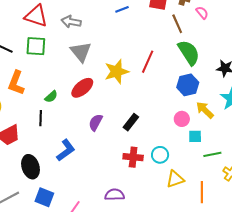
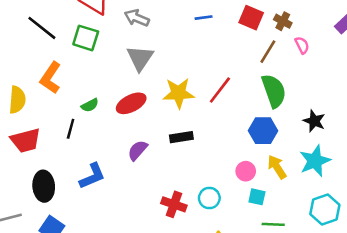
brown line: (177, 24) -> (268, 52), turned 42
black rectangle: (131, 122) -> (181, 137), moved, turned 30
cyan circle: (160, 155) -> (209, 198), moved

